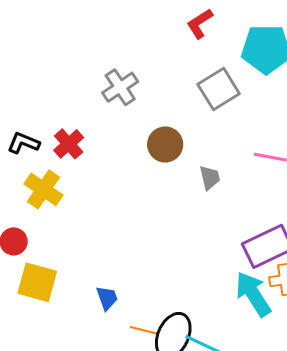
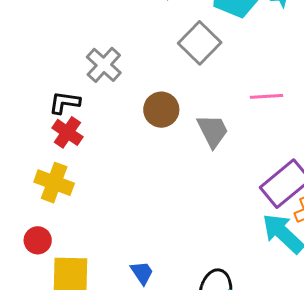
black L-shape: (23, 143) -> (64, 103), moved
gray trapezoid: (210, 178) -> (213, 131), size x1.4

